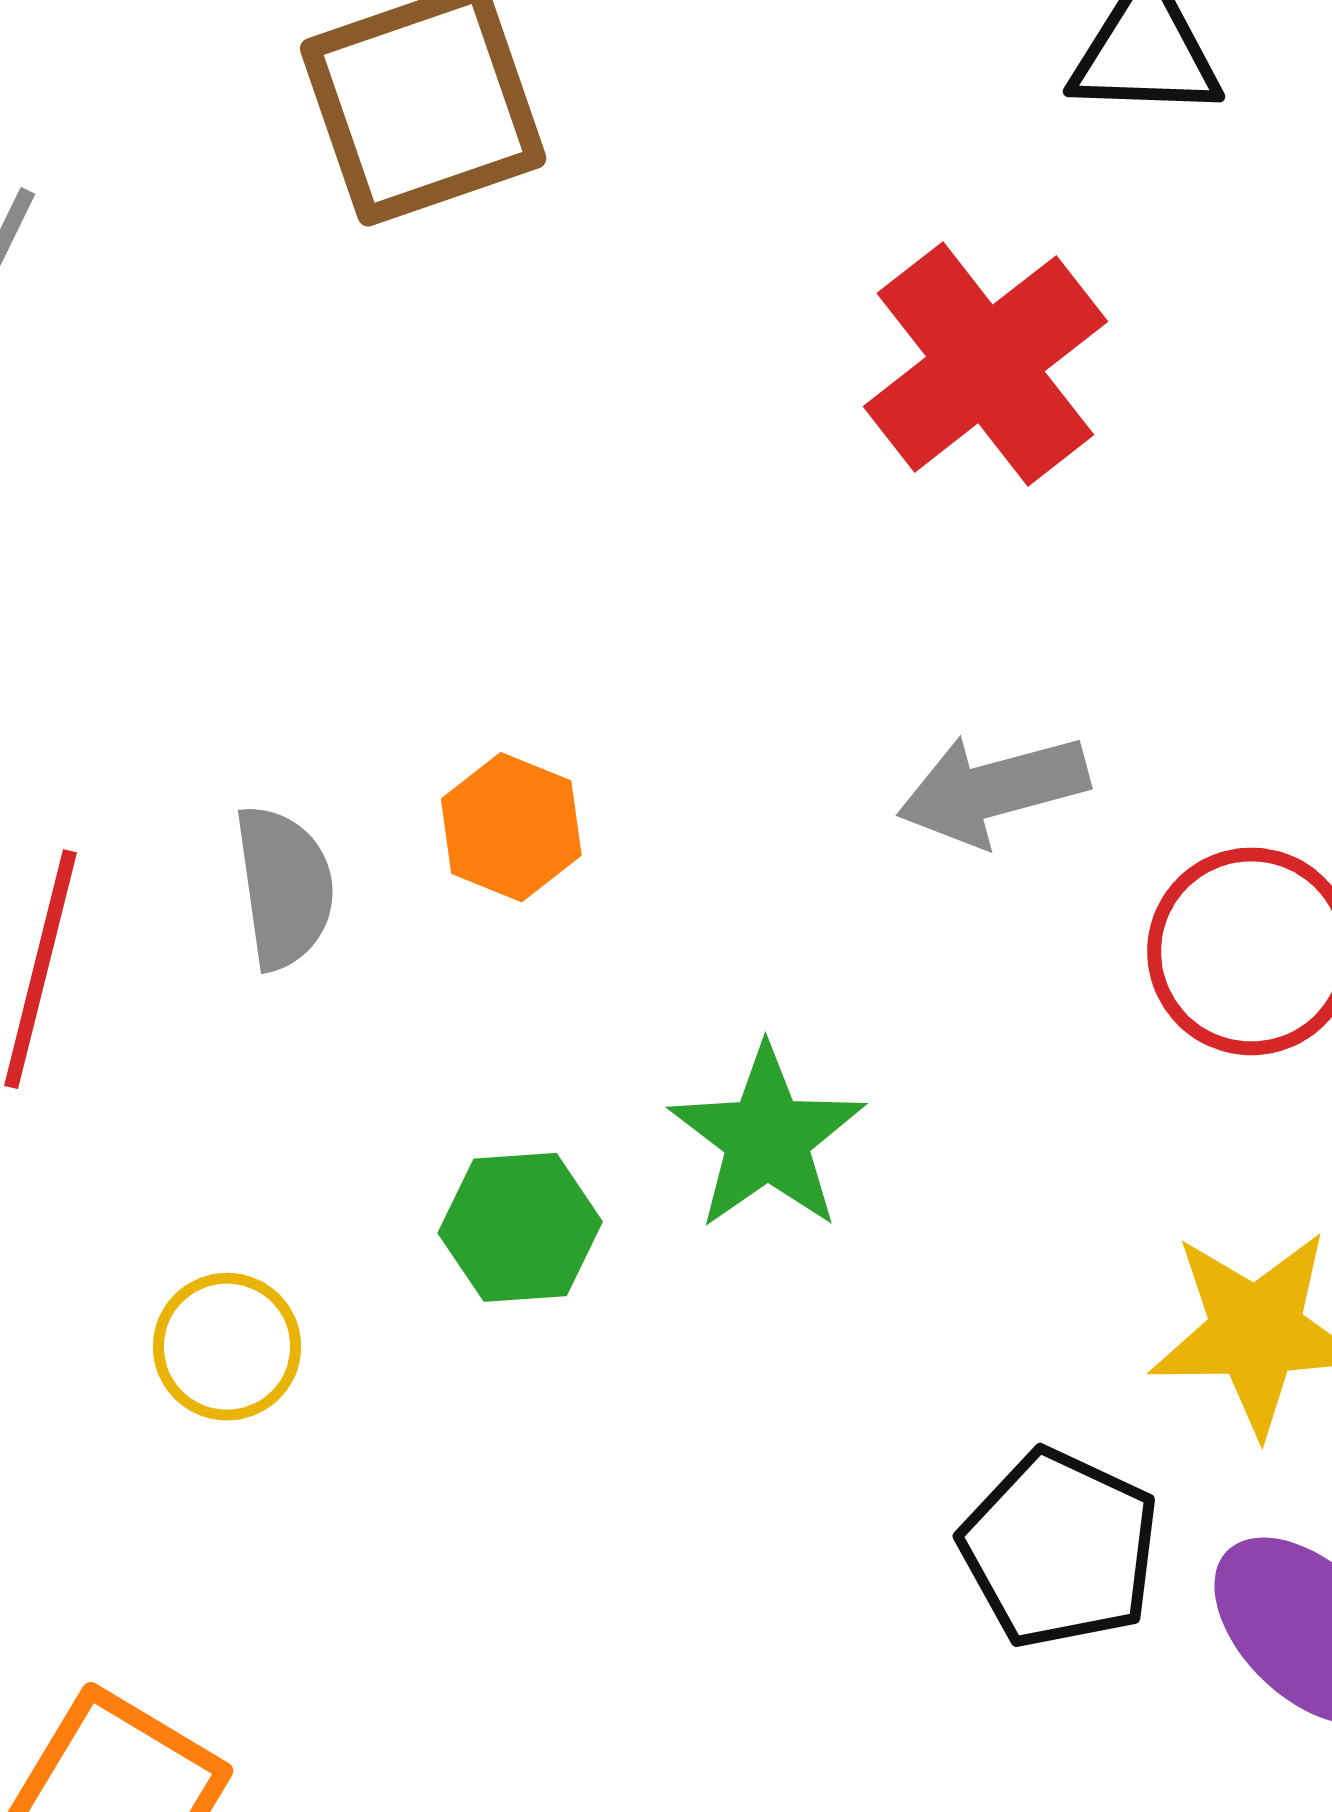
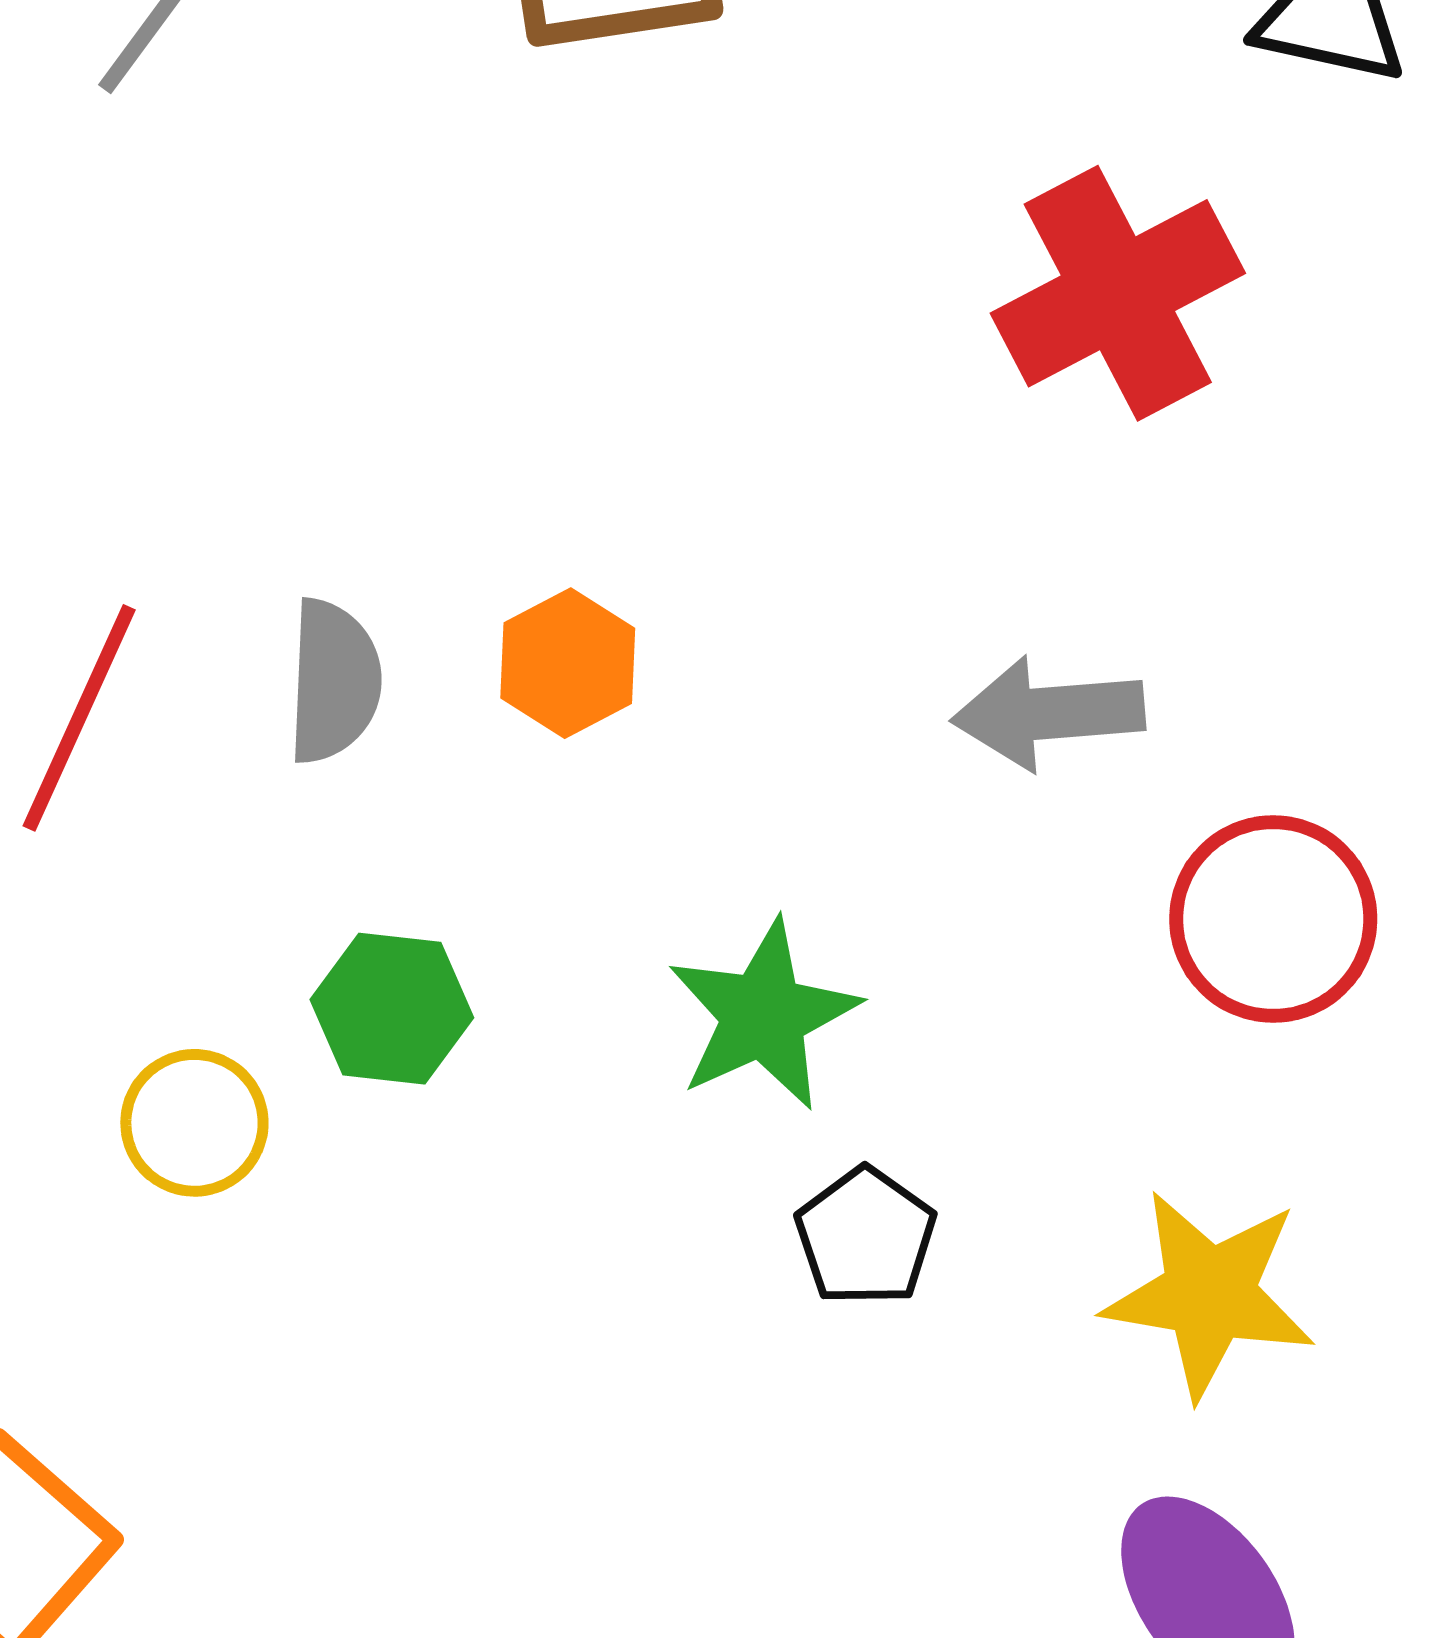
green hexagon: (520, 1227) -> (392, 1009), moved
black pentagon: (1060, 1549) -> (866, 1237), moved, size x0.7

